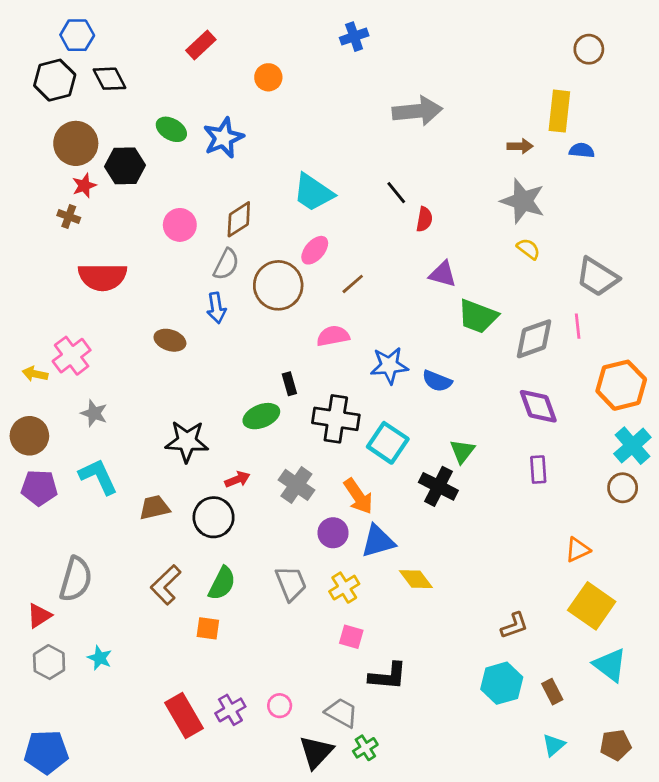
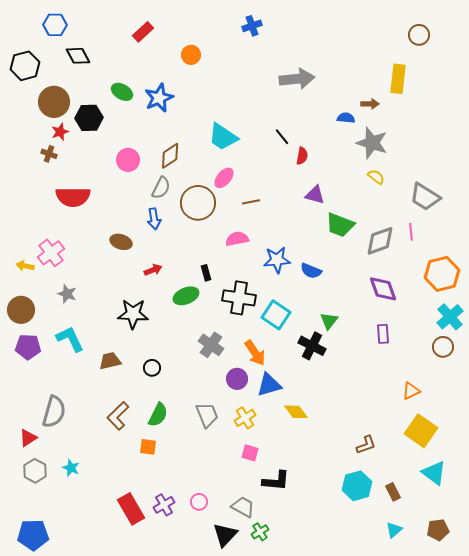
black hexagon: (55, 80) -> (25, 66), moved
blue semicircle: (582, 150) -> (346, 118), moved
brown line: (353, 284) -> (251, 202), turned 30
red arrow: (237, 479) -> (153, 270), moved
black circle: (214, 517) -> (152, 368), size x0.6

